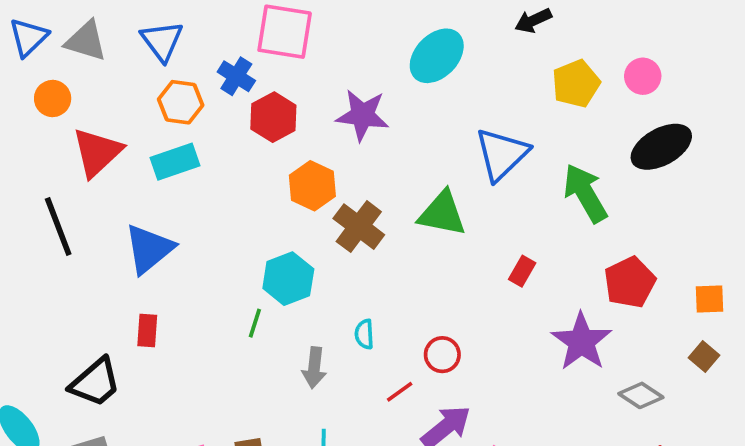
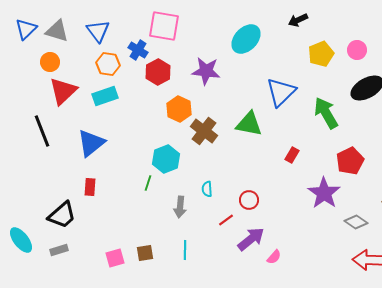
orange circle: (53, 99) -> (50, 62), moved

